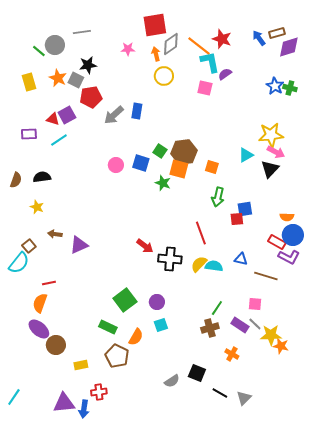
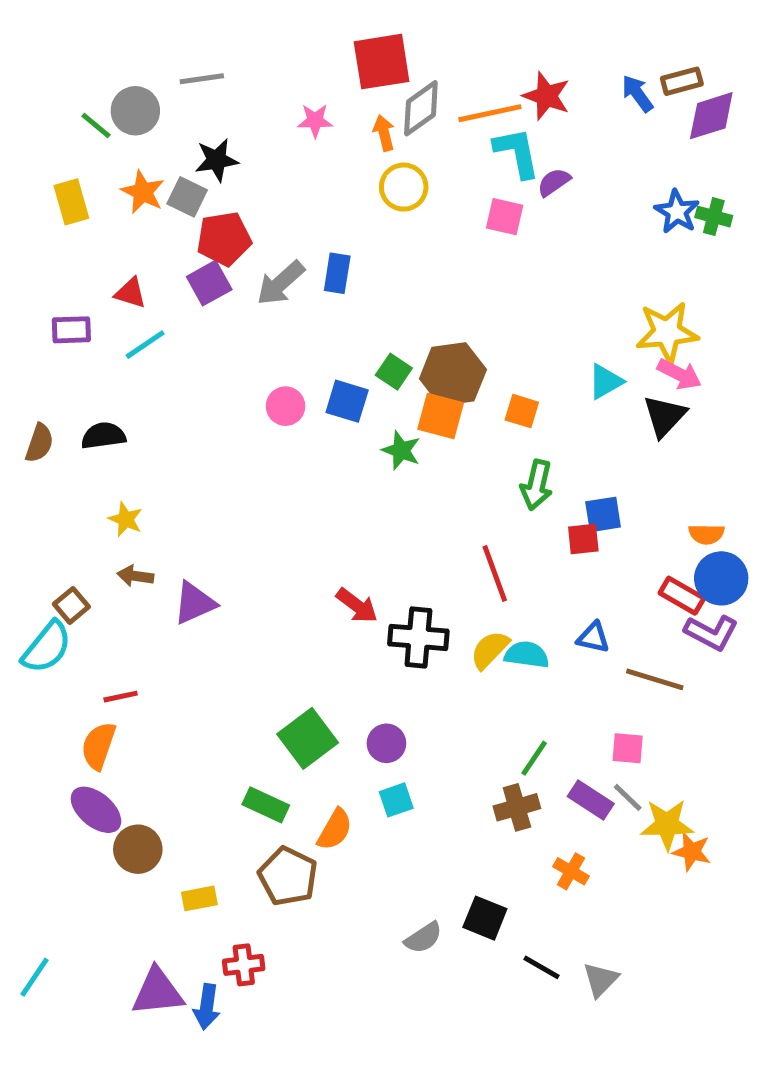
orange line: (199, 46) -> (490, 113), turned -50
purple square: (67, 115) -> (209, 283), moved
yellow star: (37, 207) -> (126, 519), moved

